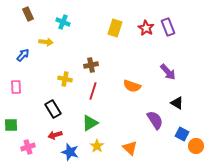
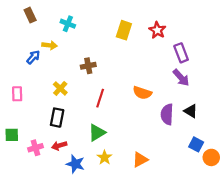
purple rectangle: (168, 27) -> (181, 53), moved
blue arrow: (23, 55) -> (33, 57), moved
brown cross: (91, 65) -> (88, 66), moved
yellow cross: (65, 79) -> (60, 88), moved, turned 32
black rectangle: (53, 109) -> (57, 118), turned 42
purple semicircle: (155, 120) -> (167, 114), moved, turned -144
pink cross: (28, 147) -> (35, 148), moved
orange triangle: (130, 148) -> (140, 160), turned 49

